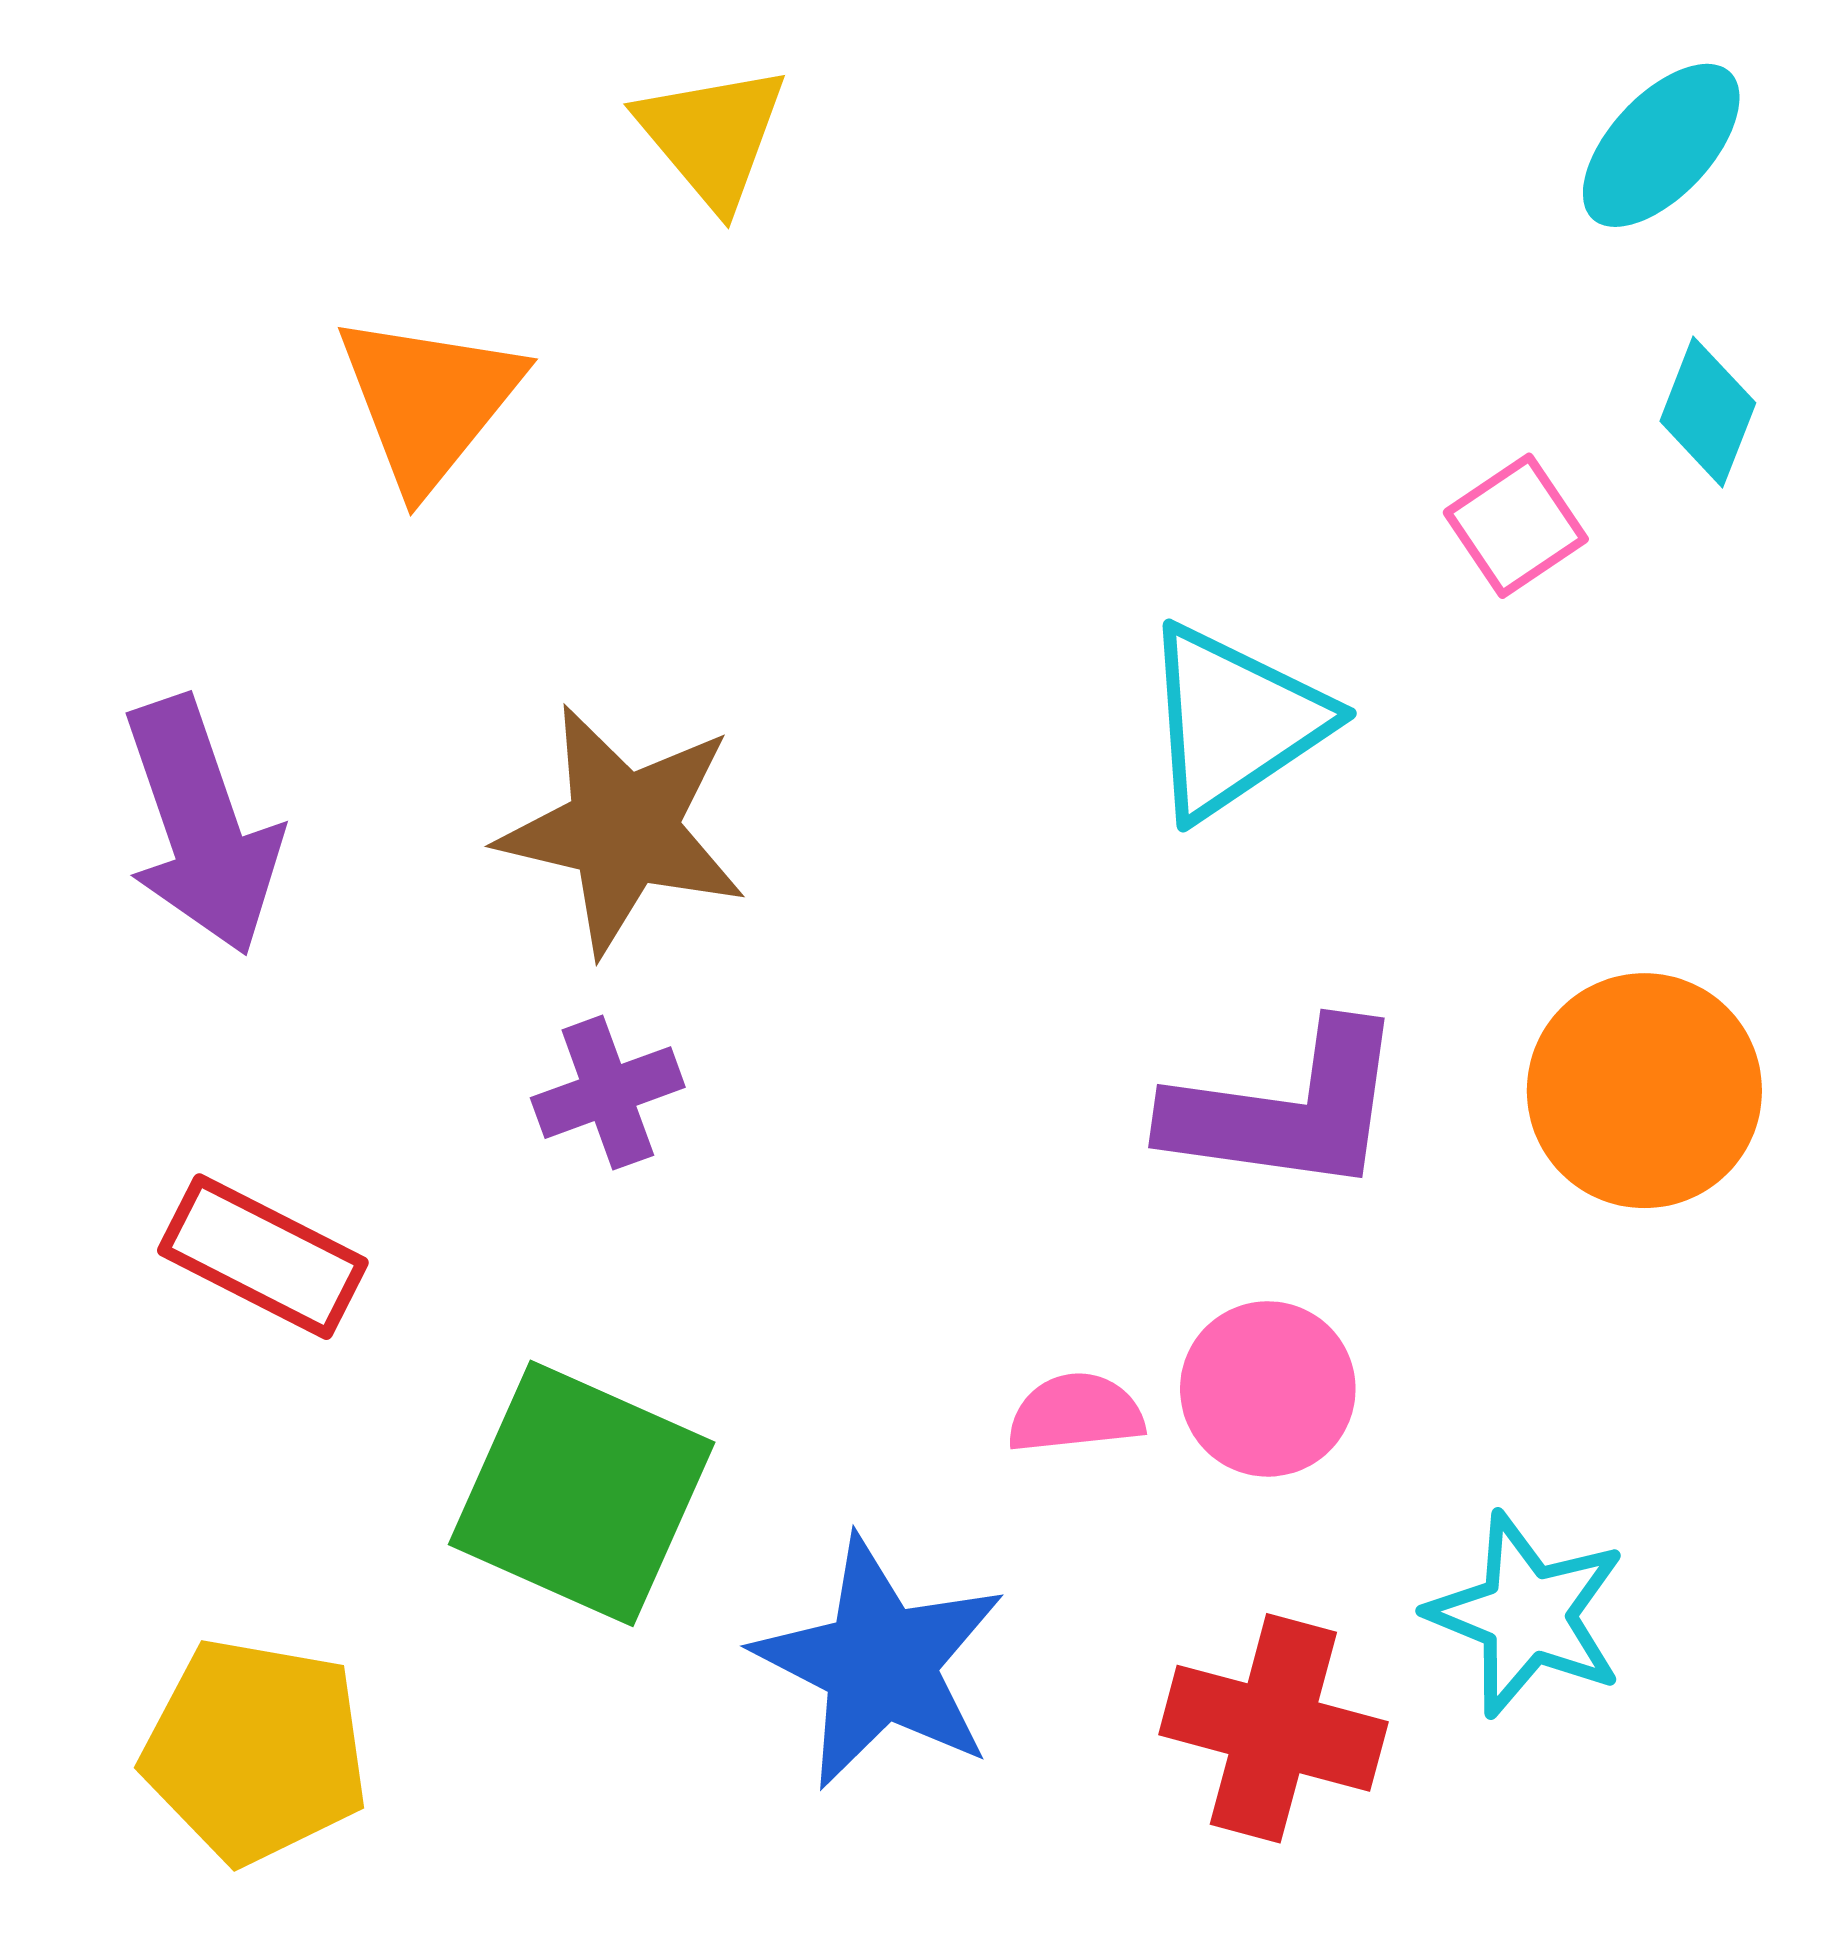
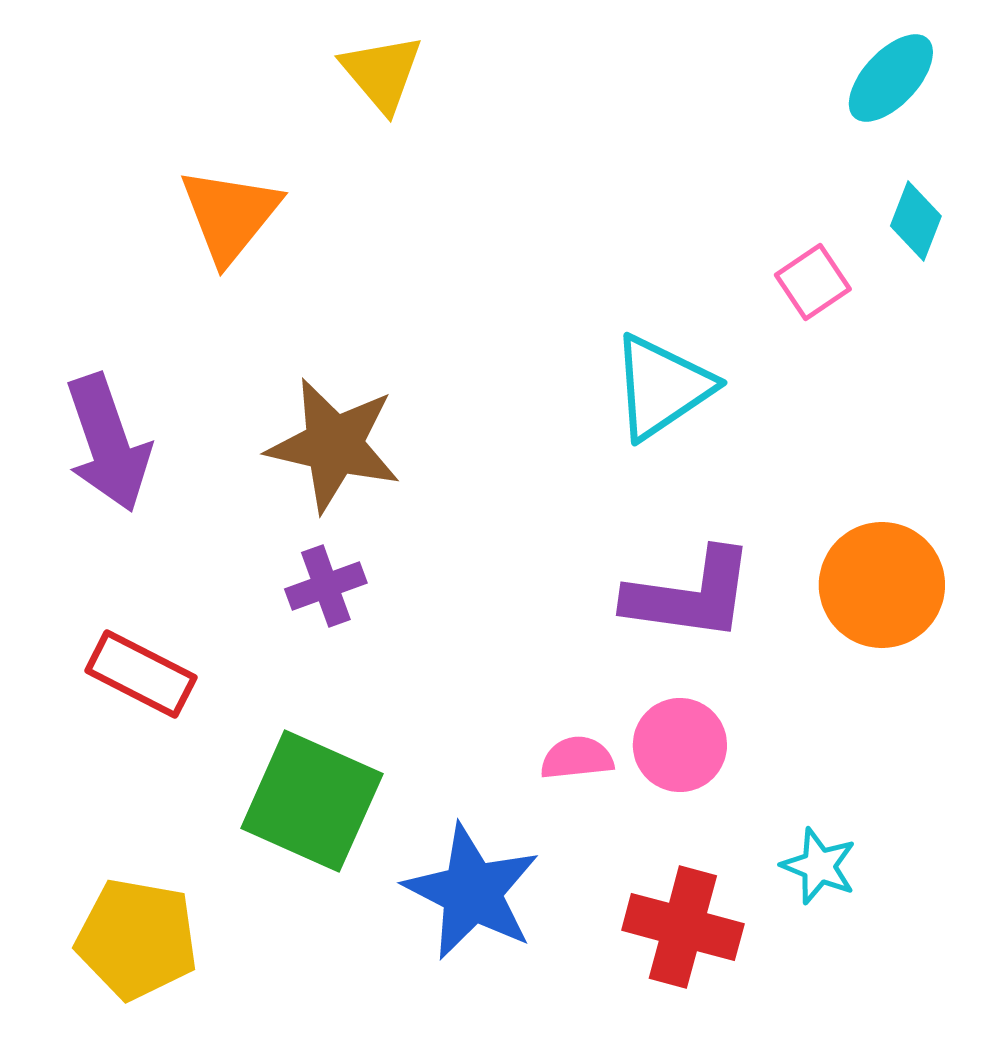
cyan star: (1527, 1615) -> (819, 866), size x0.7

